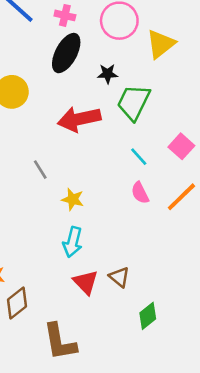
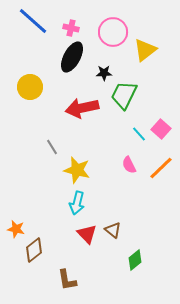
cyan line: (139, 157) -> (139, 134), moved
yellow star: (73, 199) -> (77, 170), size x1.5
brown L-shape: (60, 342) -> (67, 280), size x0.7

